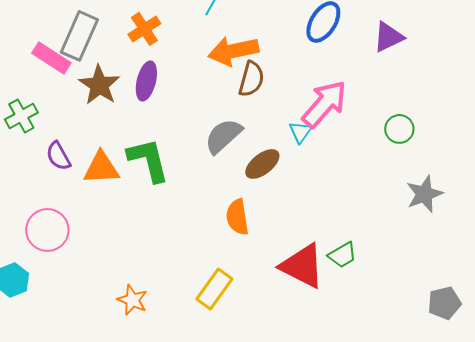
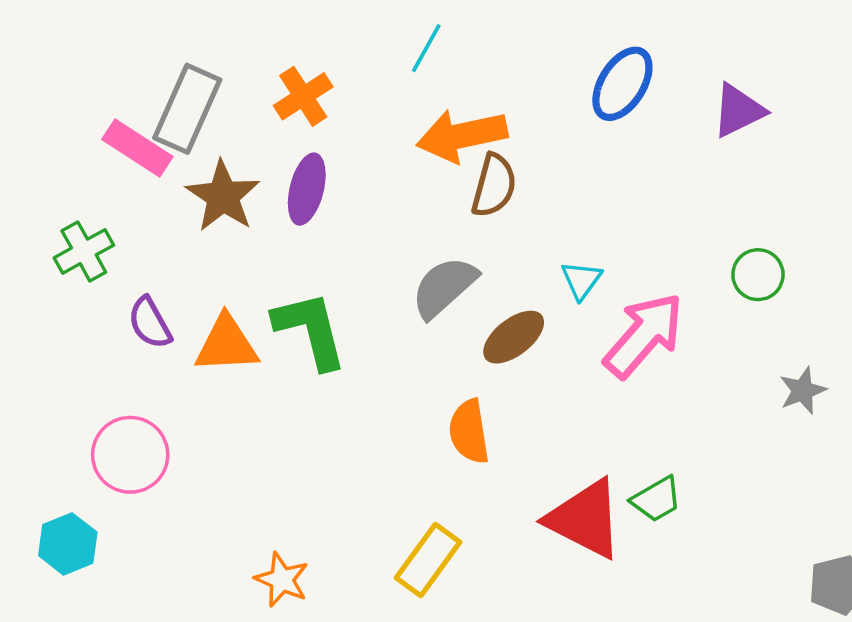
pink arrow: (324, 104) -> (644, 335), moved
gray star: (424, 194) -> (803, 391), size x0.7

